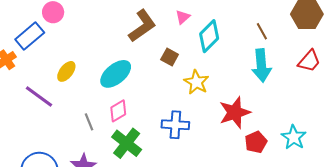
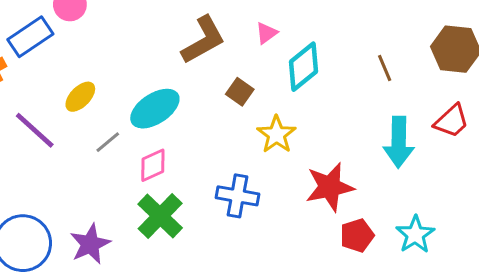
cyan arrow: (261, 65) -> (399, 142), moved
gray line: (89, 122) -> (108, 142), moved, turned 66

